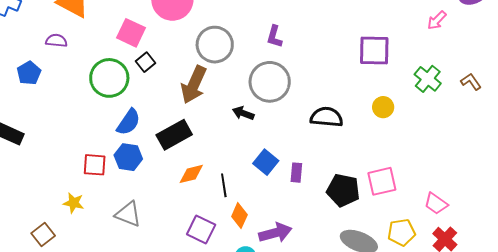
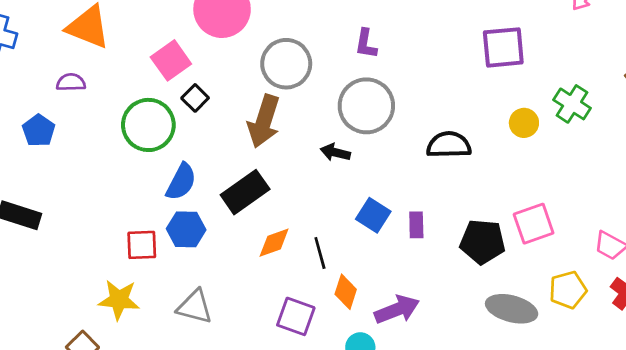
pink square: (131, 33) -> (171, 60), turned 36
green cross: (428, 79) -> (572, 104), moved
yellow star: (74, 203) -> (119, 300), size x1.4

